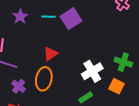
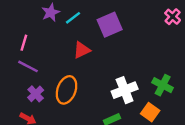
cyan line: (49, 17) -> (73, 18), moved, turned -48
red triangle: (51, 54) -> (82, 50), moved

